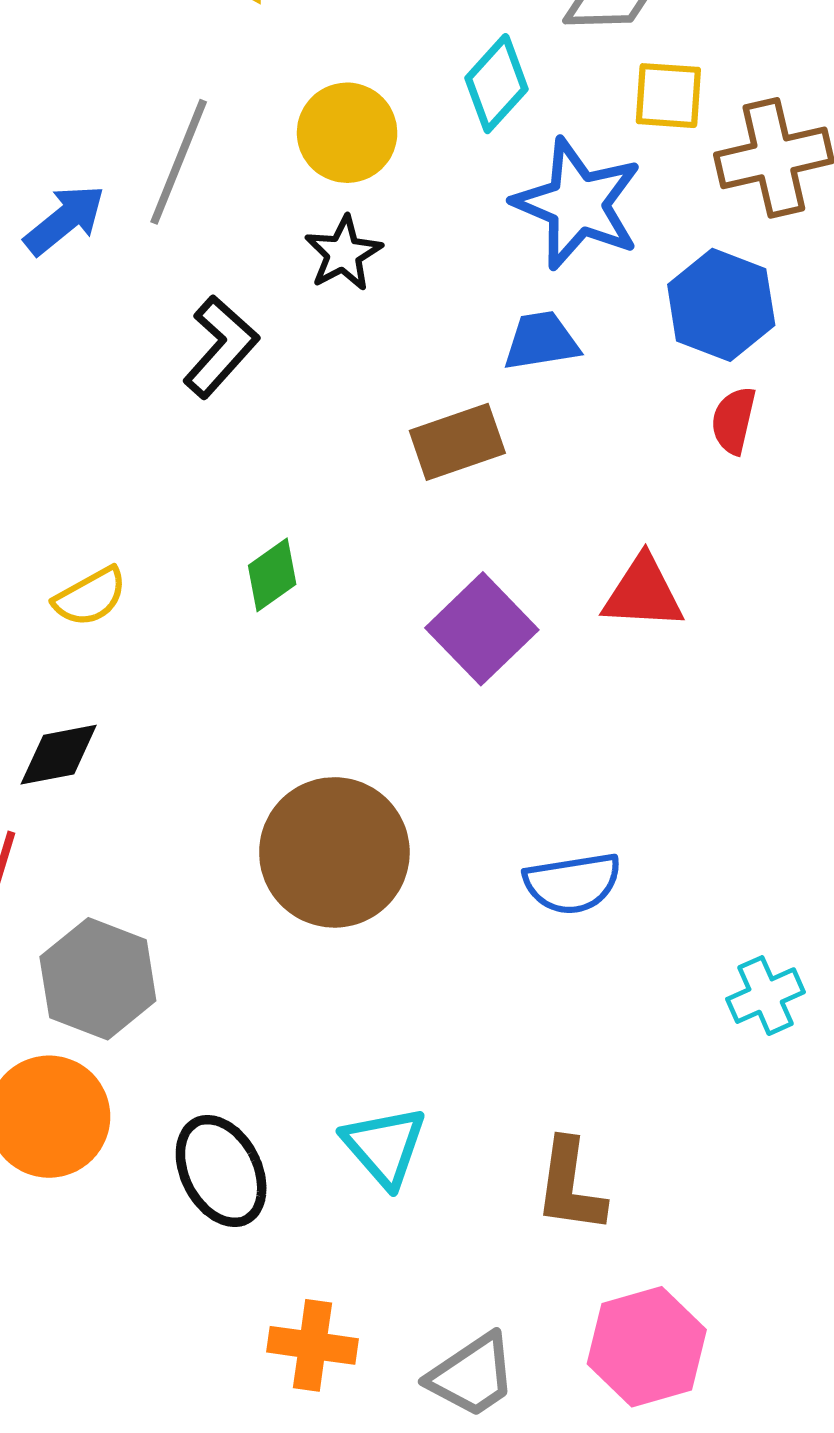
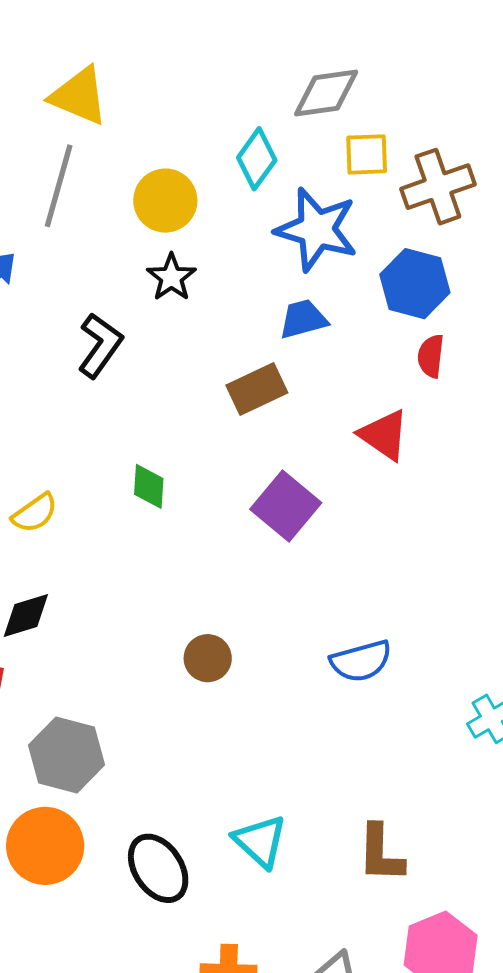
gray line: (179, 162) -> (59, 186), moved
green diamond: (272, 575) -> (149, 486), turned -45
red triangle: (643, 593) -> (384, 435), moved, turned 38
brown circle: (334, 852) -> (208, 658), size x0.5

